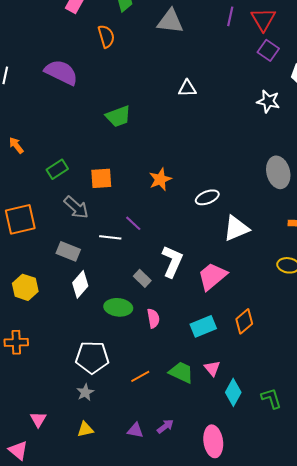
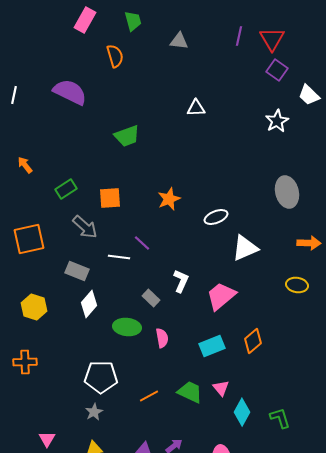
gray triangle: (170, 21) -> (179, 41), size x0.7
white star: (268, 101) -> (277, 121), turned 30
white L-shape: (172, 261) -> (181, 281), size x0.7

